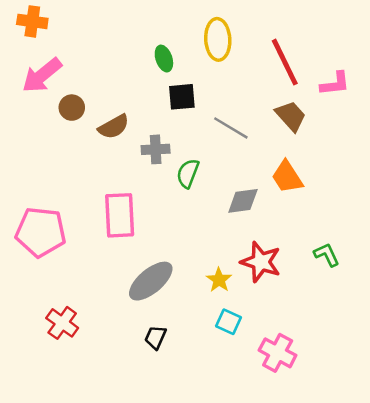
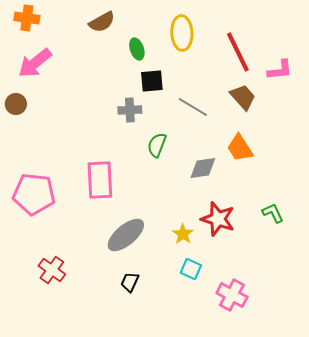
brown circle: (72, 108) -> (16, 104), moved
brown semicircle: (114, 127) -> (102, 22), moved
gray cross: (156, 149) -> (130, 110), moved

